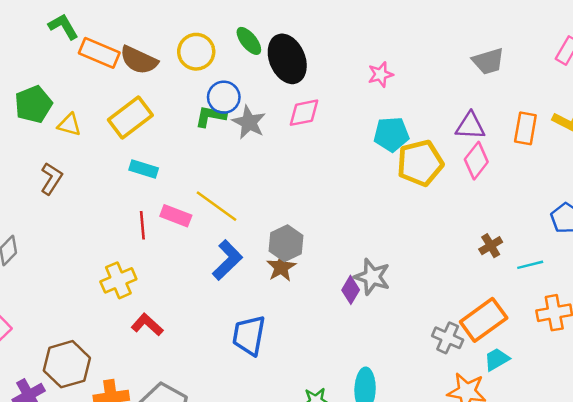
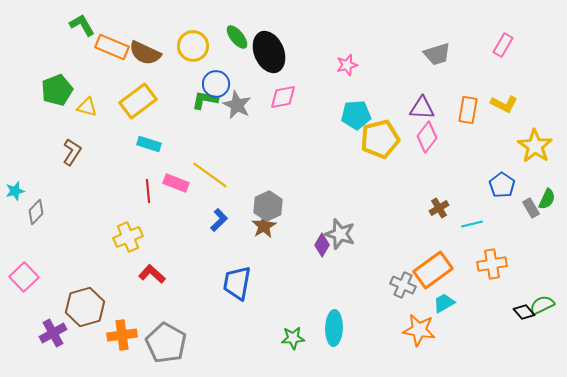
blue L-shape: (227, 260) -> (219, 220), size x0.7

